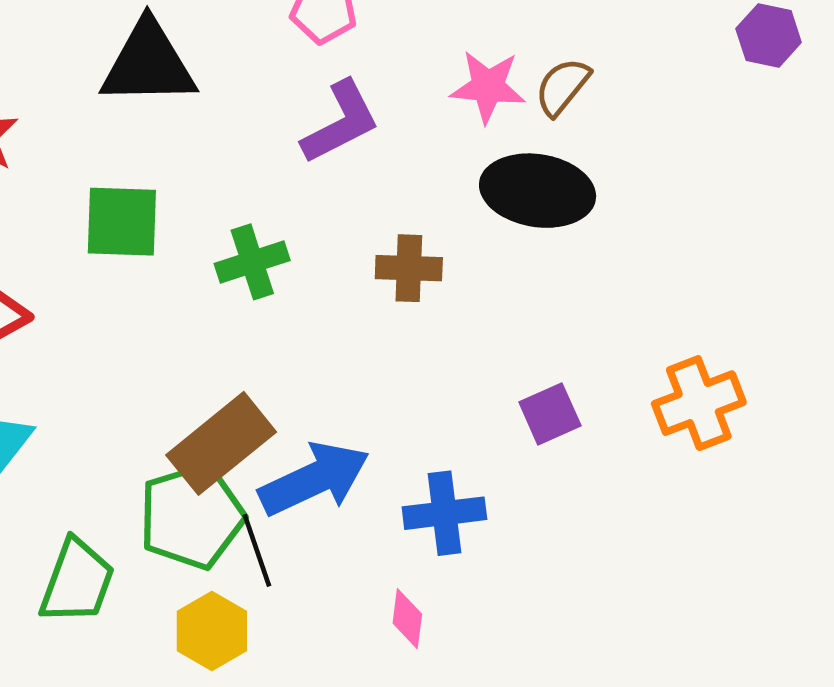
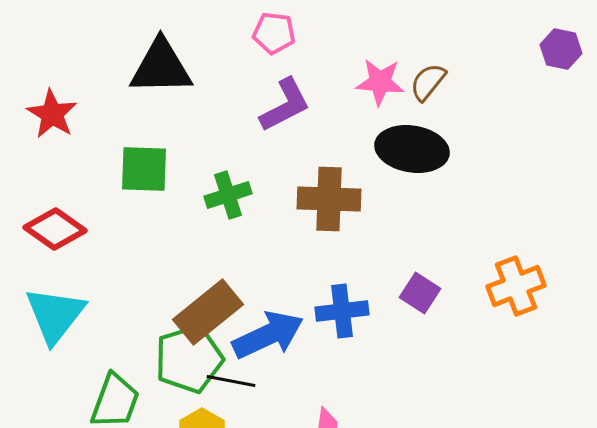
brown cross: (409, 268) -> (329, 199), size x1.5
purple square: (550, 414) -> (420, 293), turned -33
blue cross: (444, 513) -> (342, 311), moved
black line: (257, 550) -> (231, 381), turned -60

